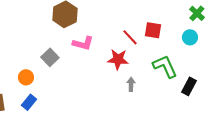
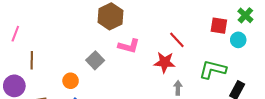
red square: (153, 30) -> (219, 26), moved
green L-shape: (165, 66) -> (213, 70), turned -52

